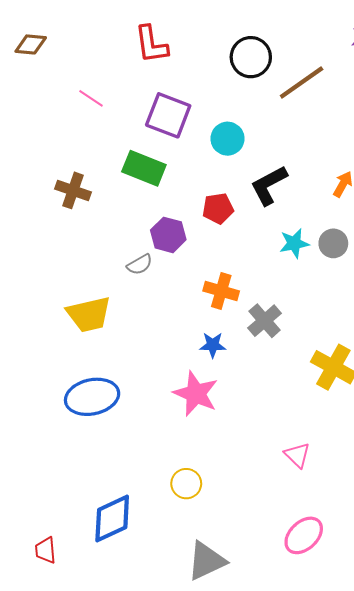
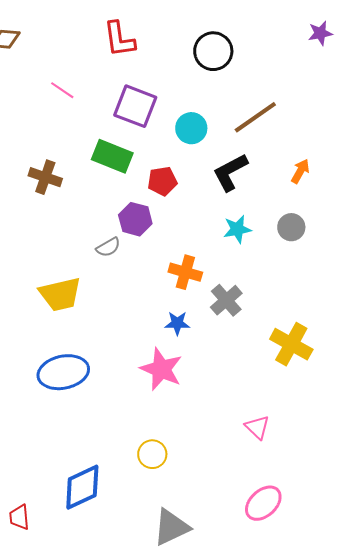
brown line: (302, 83) -> (255, 117), moved
red pentagon: (218, 208) -> (162, 181), moved
cyan star: (294, 243) -> (237, 229), moved

